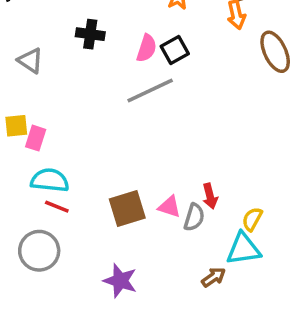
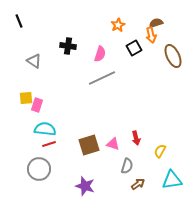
black square: (175, 50) -> (134, 48), moved
red line: (57, 207) -> (49, 144), turned -40
gray semicircle: (194, 217) -> (127, 166), moved
cyan triangle: (243, 249) -> (172, 180), moved

